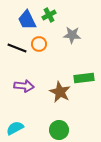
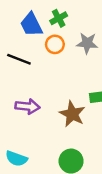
orange circle: (39, 44) -> (55, 44), moved
cyan semicircle: (15, 128) -> (16, 159), turned -132

